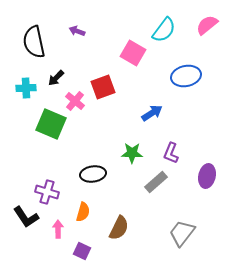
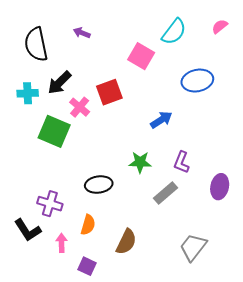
pink semicircle: (207, 25) -> (220, 26), size x0.7
black arrow: (56, 78) -> (59, 83), size x1.4

